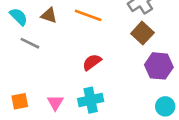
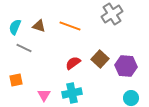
cyan semicircle: (19, 17) -> (15, 27), turned -112
brown square: (142, 33) -> (100, 59), moved
orange square: (20, 101) -> (16, 80), moved

